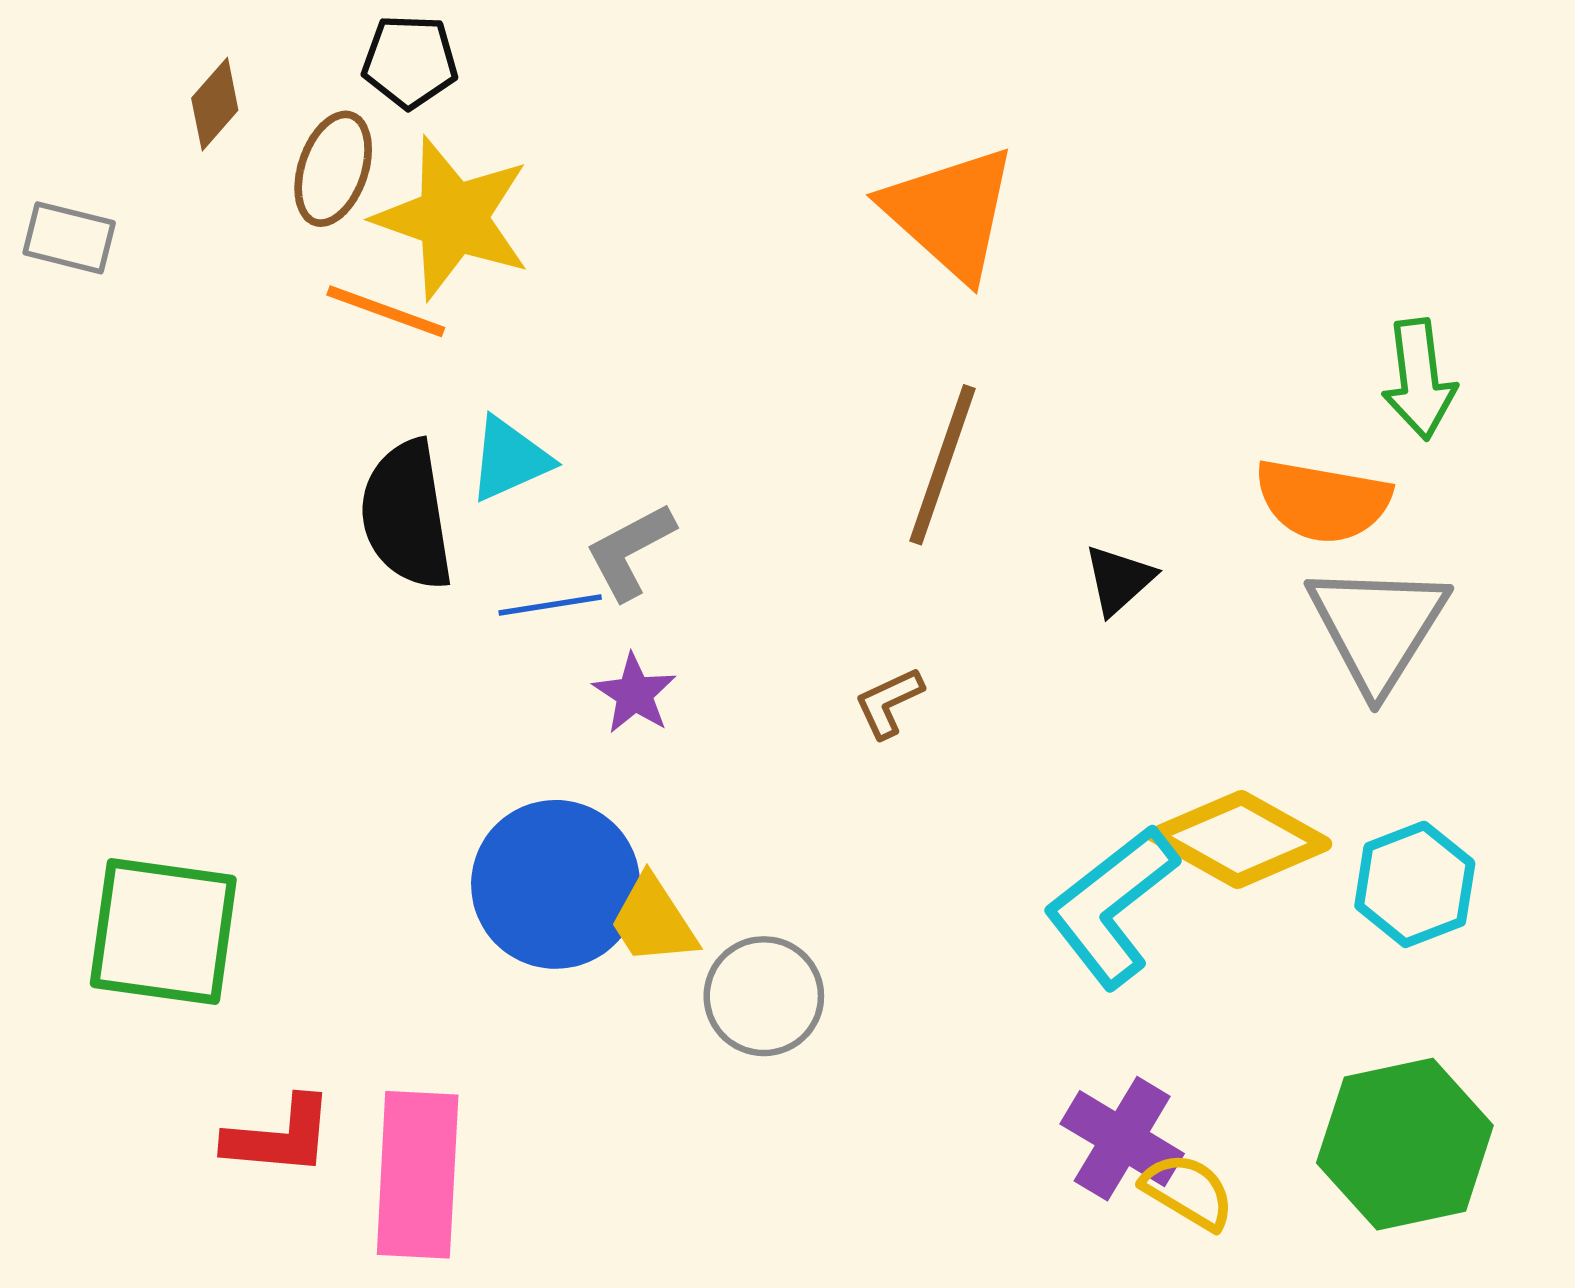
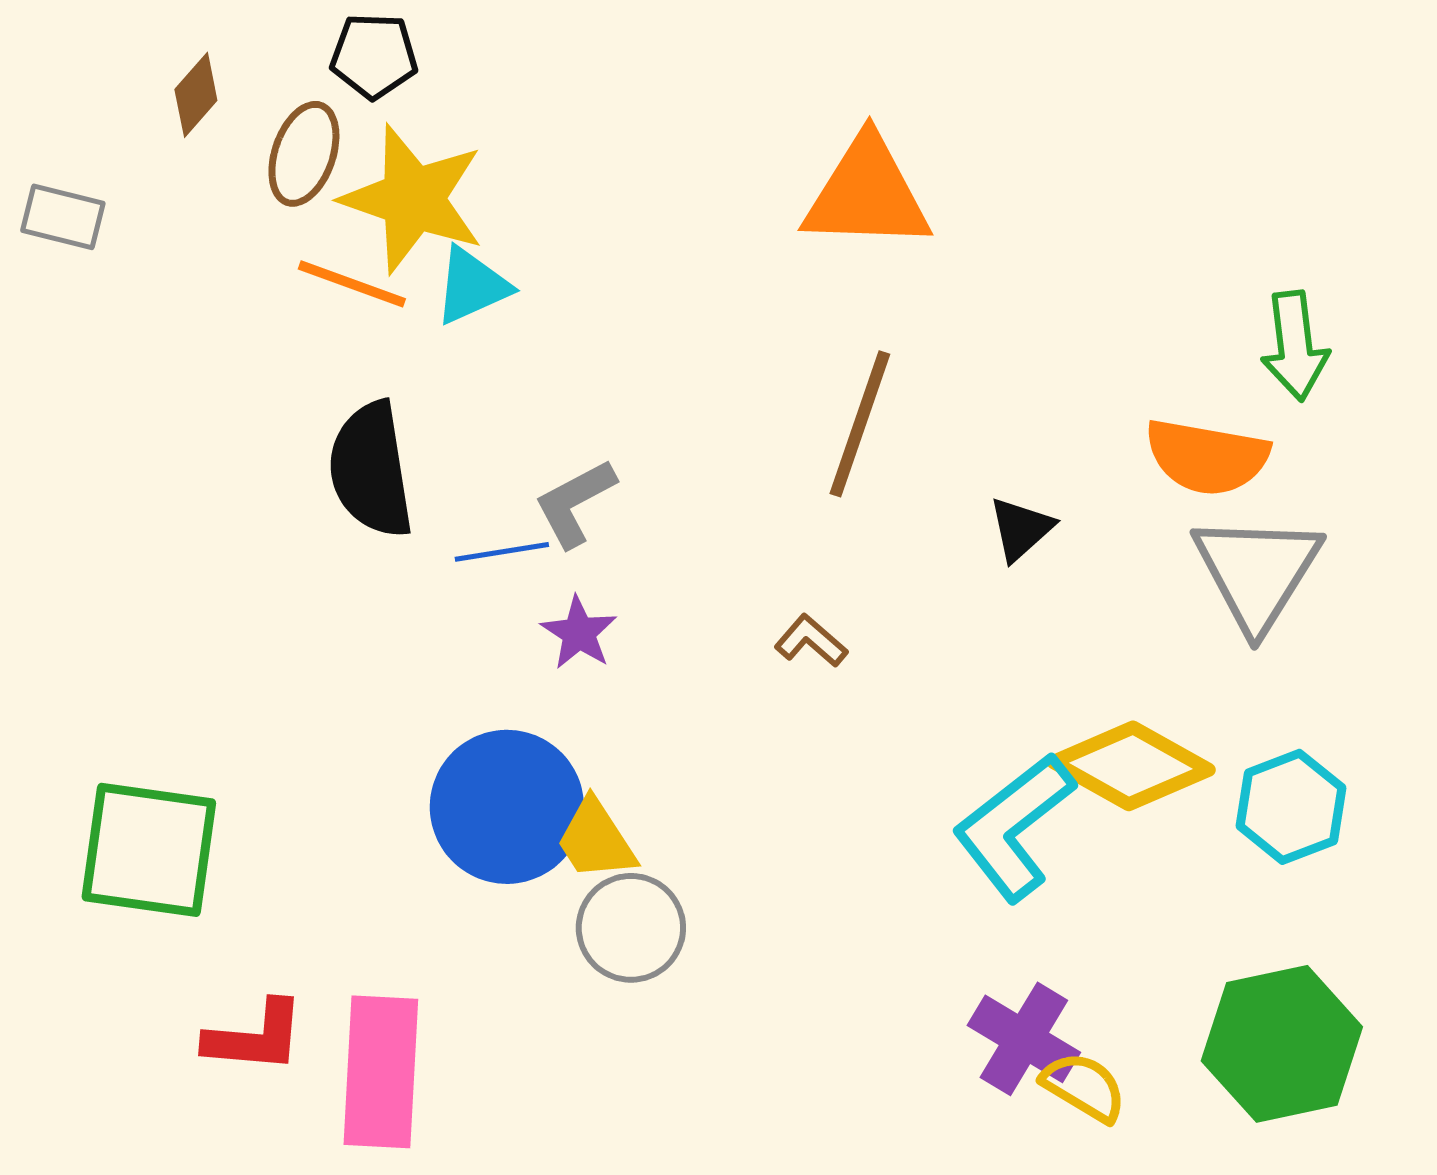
orange triangle: (950, 213) -> (867, 194), turned -40
cyan triangle: (510, 459) -> (472, 286), moved
brown L-shape: (889, 702) -> (811, 641), turned 66
gray circle: (764, 996) -> (631, 928), moved

